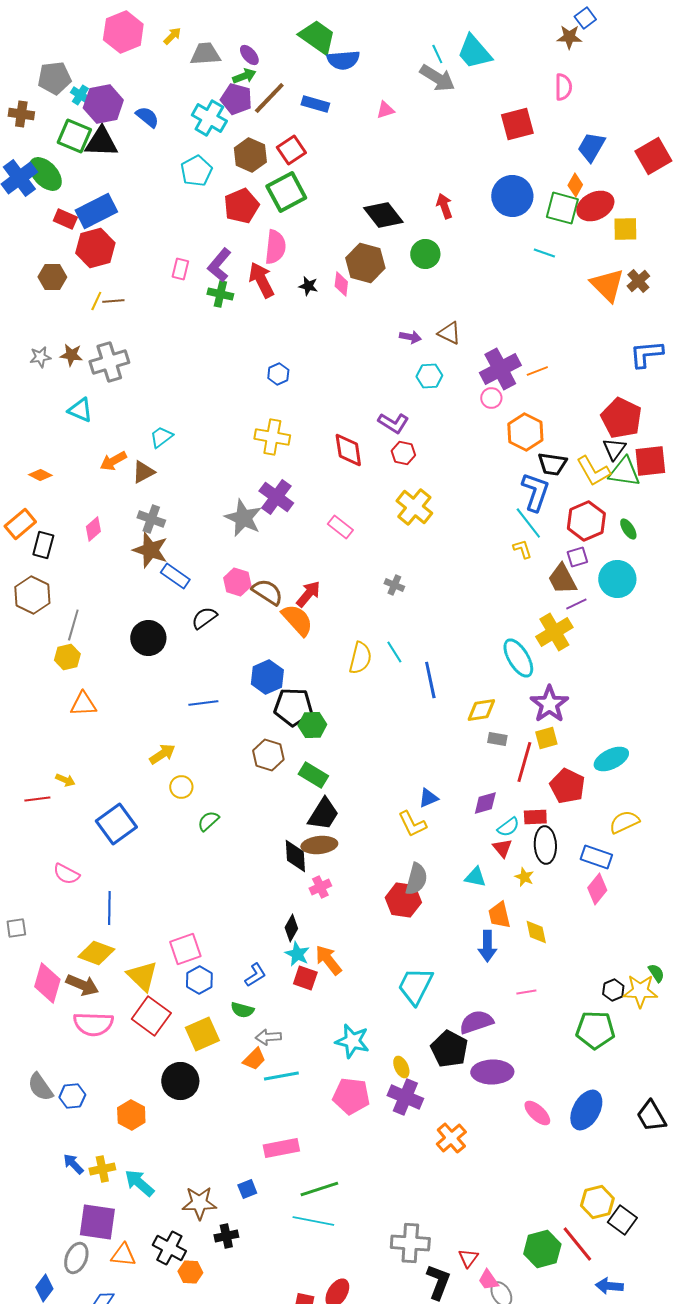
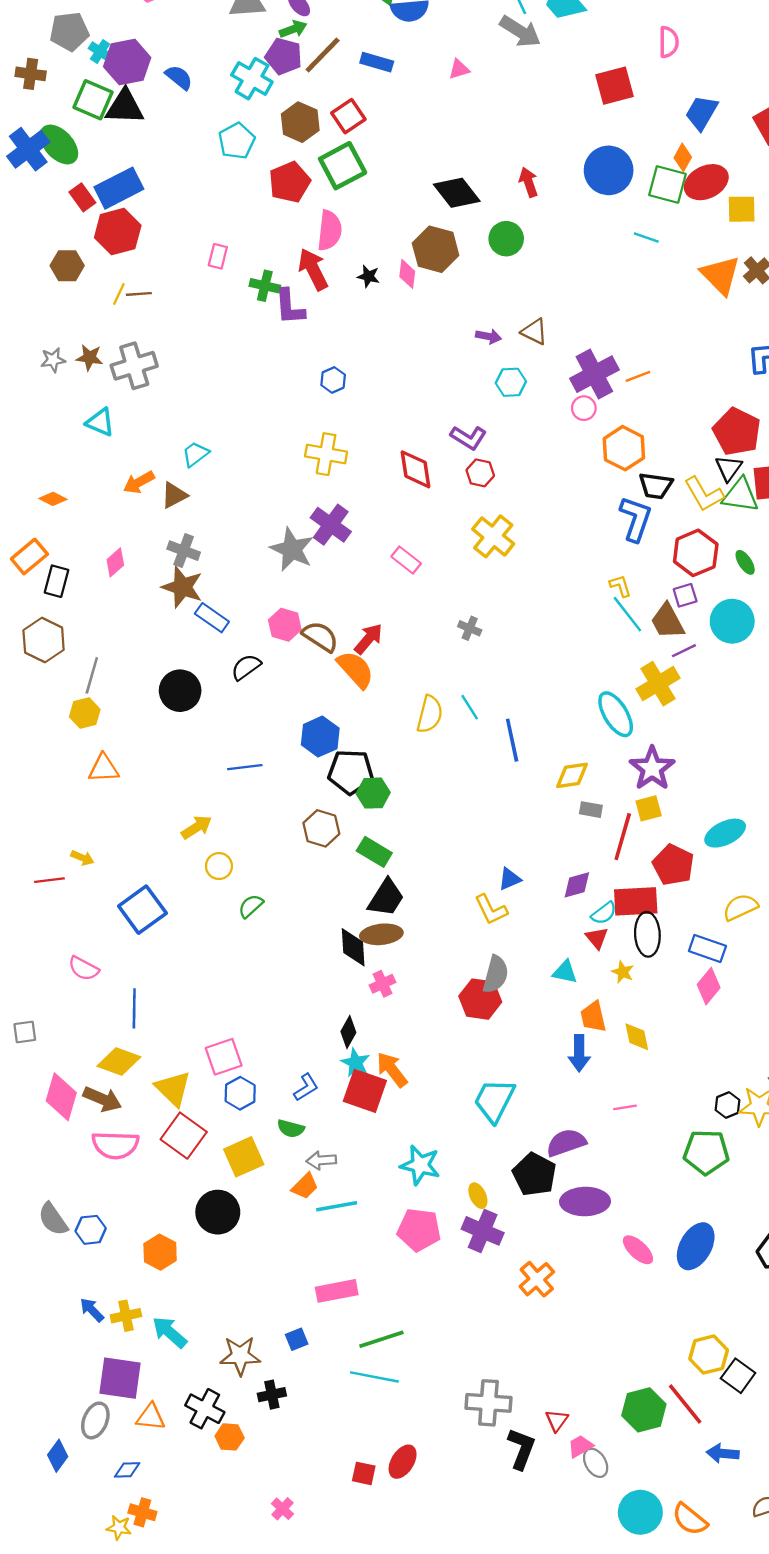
red rectangle: (65, 219) -> (82, 197), turned 30
purple L-shape: (219, 265) -> (290, 307), moved, turned -44
cyan line: (528, 523) -> (627, 614), moved
red rectangle: (535, 817) -> (636, 901), size x1.6
red square: (305, 978) -> (365, 1091), size x1.5
pink trapezoid: (488, 1280) -> (580, 1446), turned 95

